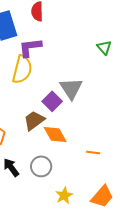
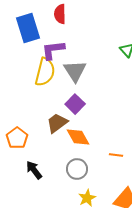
gray triangle: (71, 88) -> (75, 71), moved
gray circle: (41, 166) -> (77, 169), moved

